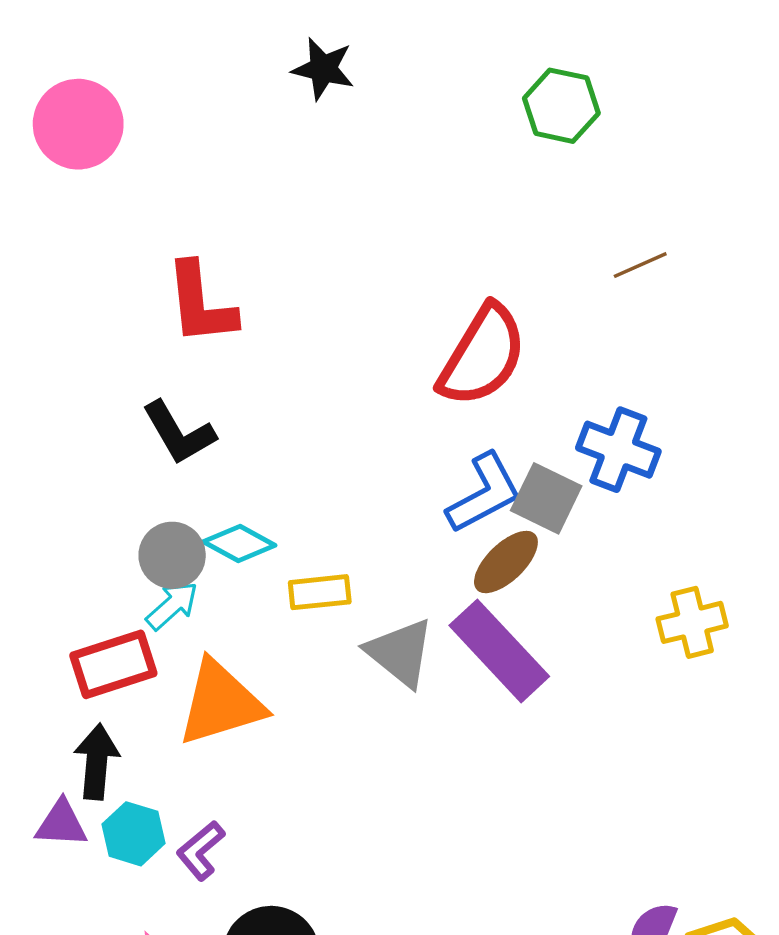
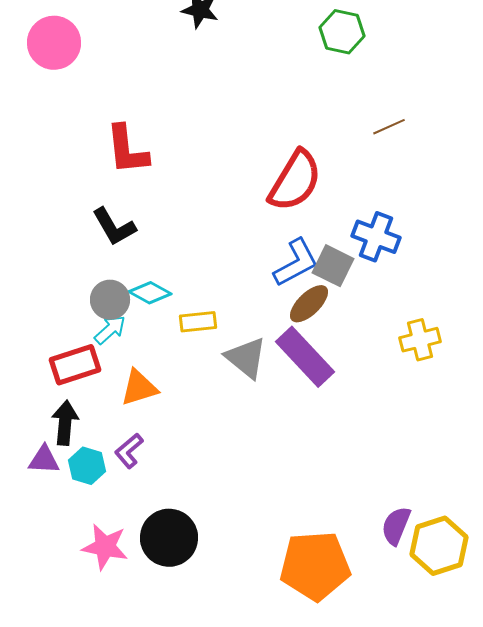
orange triangle: (221, 703) -> (139, 388), size x0.7
purple L-shape: (201, 851) -> (129, 451), moved

